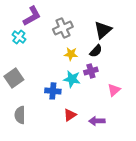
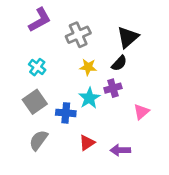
cyan cross: (19, 37) -> (37, 67), moved
gray square: (14, 78) -> (35, 102), moved
cyan star: (72, 79) -> (89, 98), turned 30
gray semicircle: (20, 115) -> (38, 140), moved, turned 36

